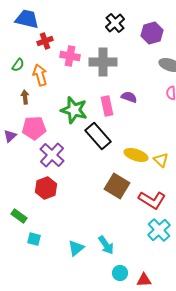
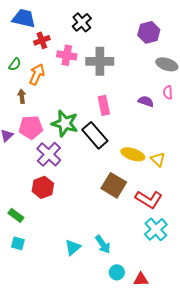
black cross: (115, 23) -> (82, 22), moved
orange arrow: (40, 75) -> (37, 74), turned 40
purple semicircle: (129, 97) -> (146, 101), moved
green star: (74, 110) -> (65, 123), moved
cyan square: (34, 239) -> (18, 243), moved

